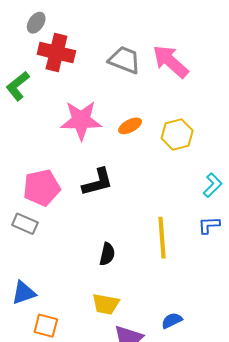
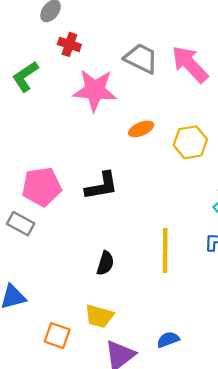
red cross: (56, 53) -> (69, 44), size x0.6
pink star: (81, 120) -> (95, 90), moved
orange square: (46, 326) -> (57, 336), moved

